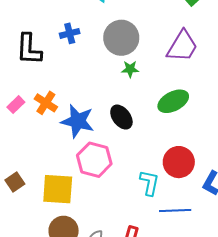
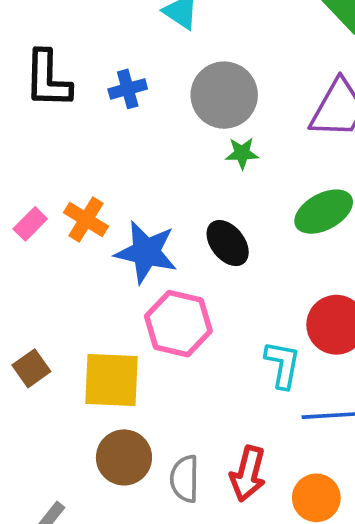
black L-shape: (29, 49) -> (48, 79), moved

